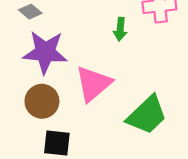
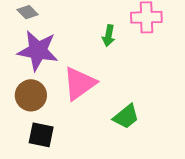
green trapezoid: (147, 115) -> (126, 117), size x0.7

